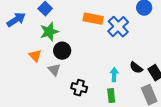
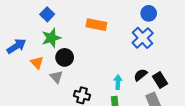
blue arrow: (16, 20) -> (16, 46), moved
blue cross: (118, 27) -> (143, 38), moved
black semicircle: (136, 68) -> (140, 75), turned 104

